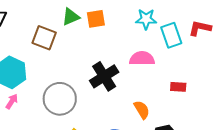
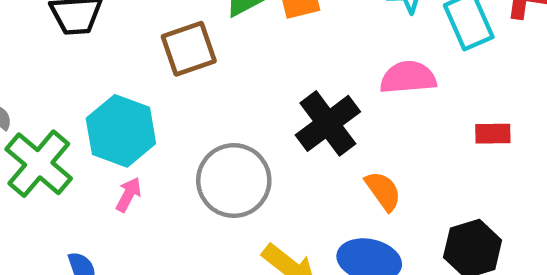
brown square: (44, 38) -> (189, 49), turned -35
orange semicircle: (142, 110) -> (383, 191), moved

